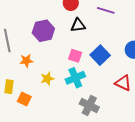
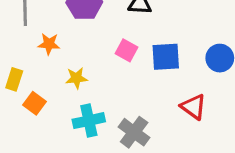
blue square: (100, 55) -> (166, 57), turned 30
cyan cross: (75, 78) -> (89, 121), moved

